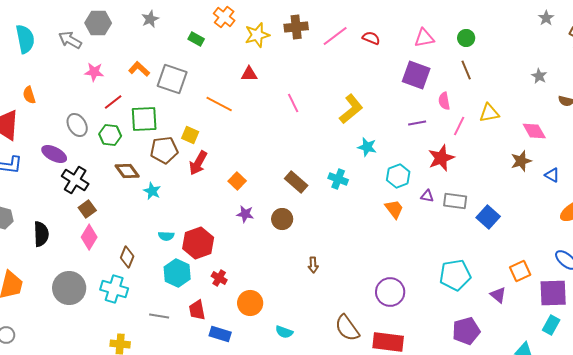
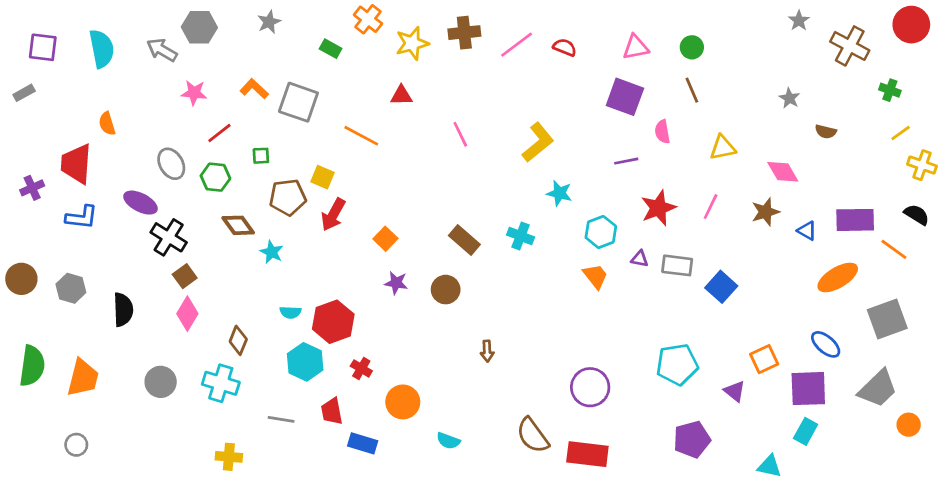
green square: (144, 119) -> (261, 156), size x0.5
pink line: (459, 126) -> (711, 207), moved
gray circle: (69, 288) -> (161, 382), size x0.7

